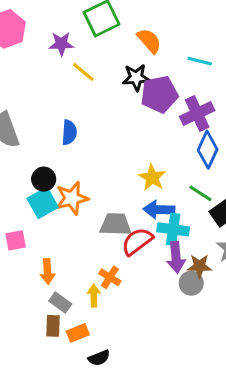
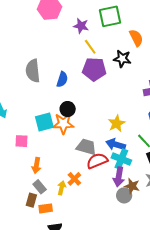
purple pentagon: (159, 94) -> (94, 69), moved
blue semicircle: (69, 132) -> (62, 79), moved
black circle: (44, 179) -> (68, 109), moved

